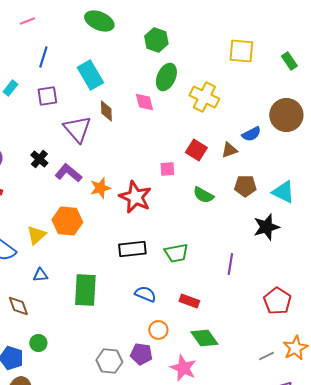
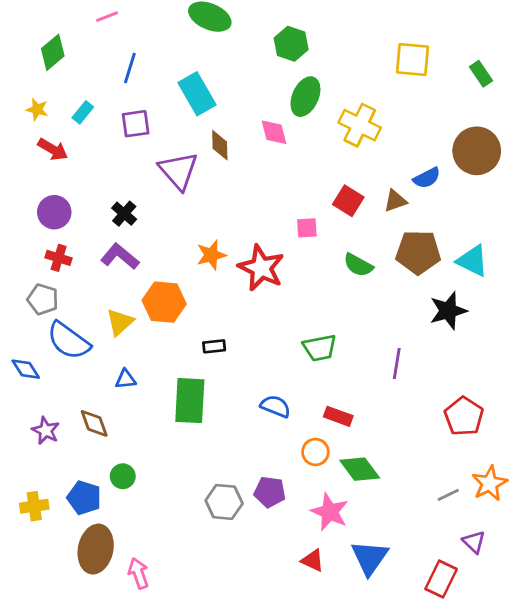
purple L-shape: (68, 173) -> (120, 256), moved
brown pentagon: (245, 186) -> (418, 252), size x1.4
black rectangle: (132, 249) -> (214, 346), moved, size x0.6
orange circle: (158, 330) -> (315, 452), moved

